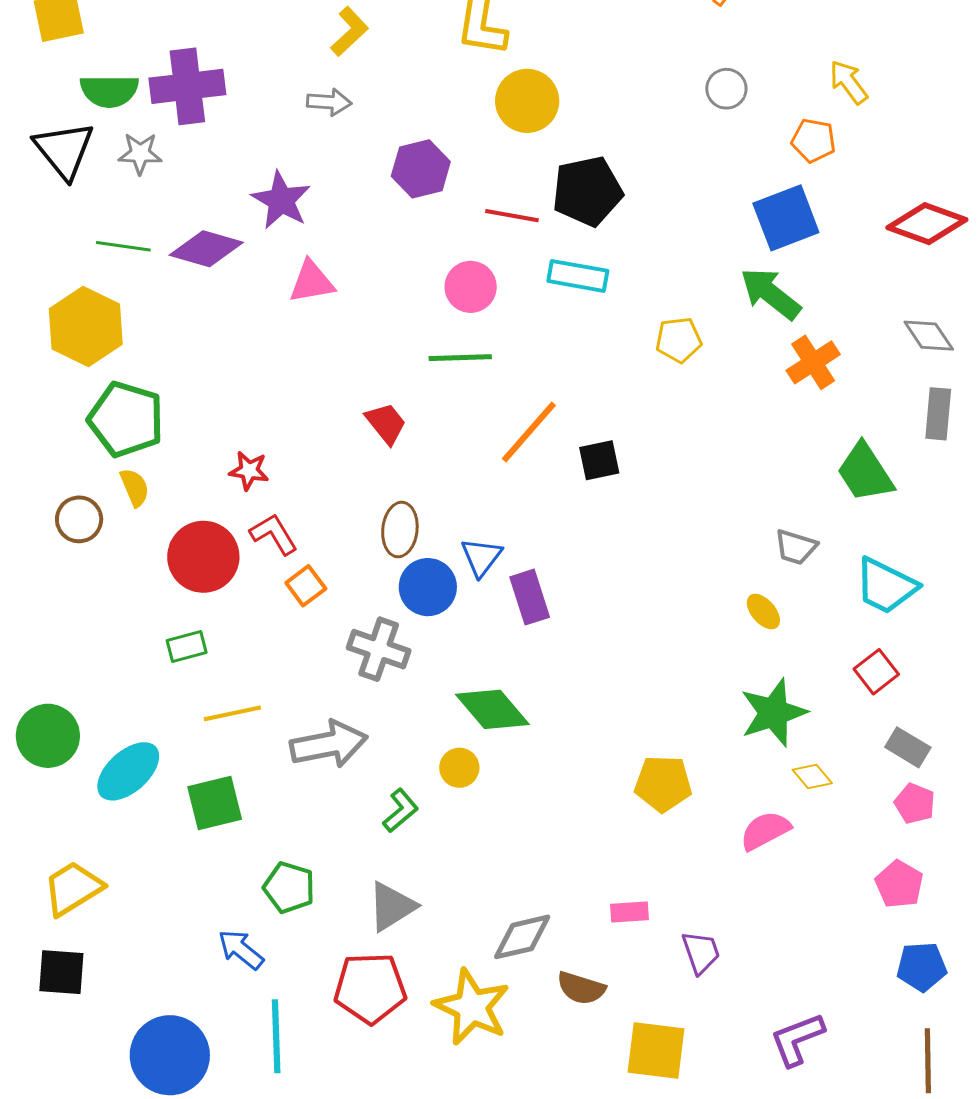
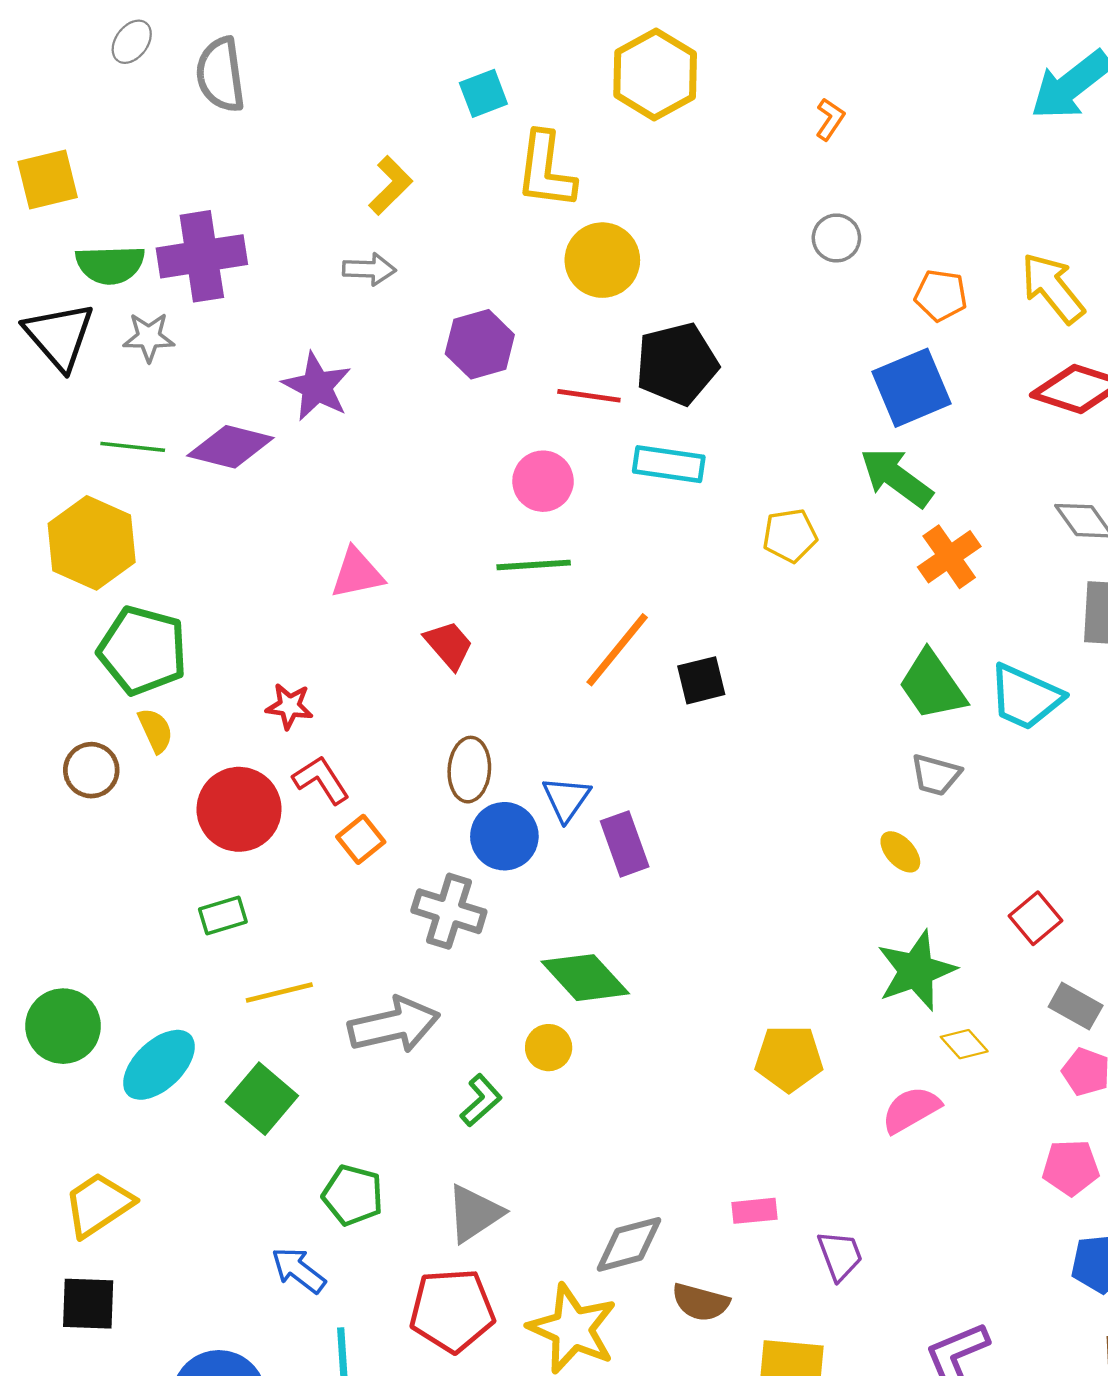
yellow arrow: (849, 82) -> (1053, 288), moved, size x1.4
pink triangle: (312, 282) -> (357, 573), moved
green trapezoid: (865, 472) -> (932, 685), moved
cyan trapezoid: (886, 586) -> (1025, 697), moved
green square: (215, 803) -> (262, 1099), turned -34
pink pentagon: (899, 884) -> (1071, 1167), turned -30

